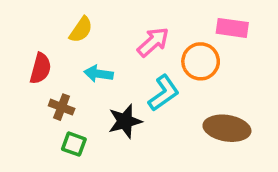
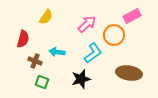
pink rectangle: (232, 28) -> (132, 16), turned -36
cyan arrow: (99, 74) -> (57, 52), moved
black star: (125, 121) -> (81, 79), moved

